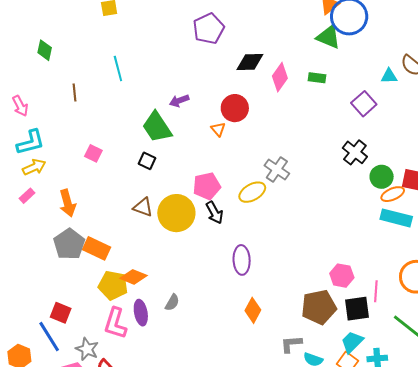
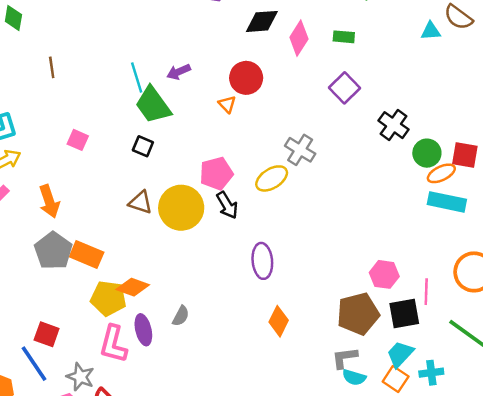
cyan line: (118, 69) -> (137, 78), moved
purple square: (364, 104) -> (344, 88), moved
gray L-shape: (291, 344) -> (345, 358), moved

